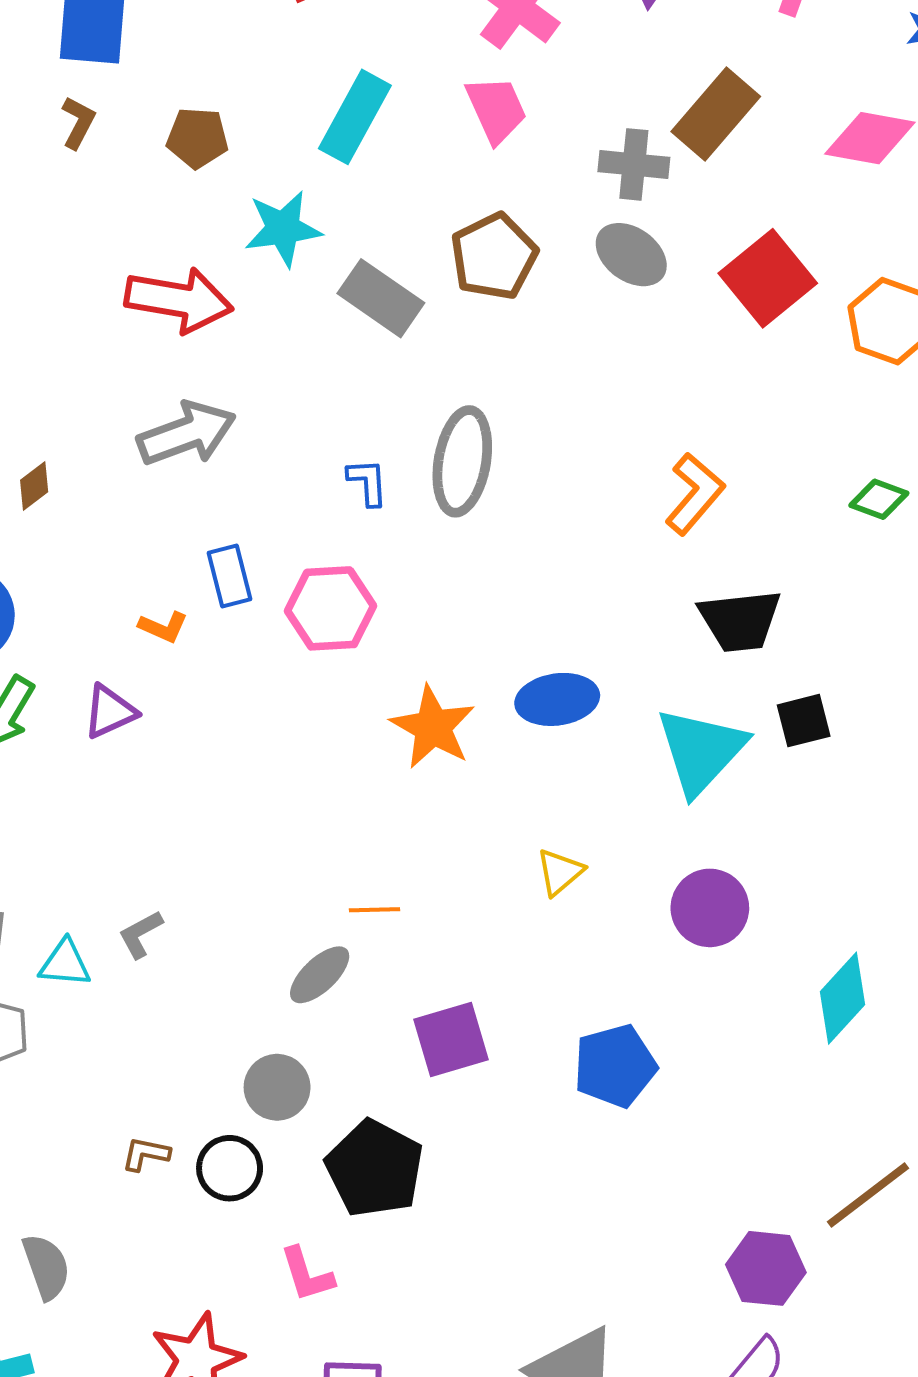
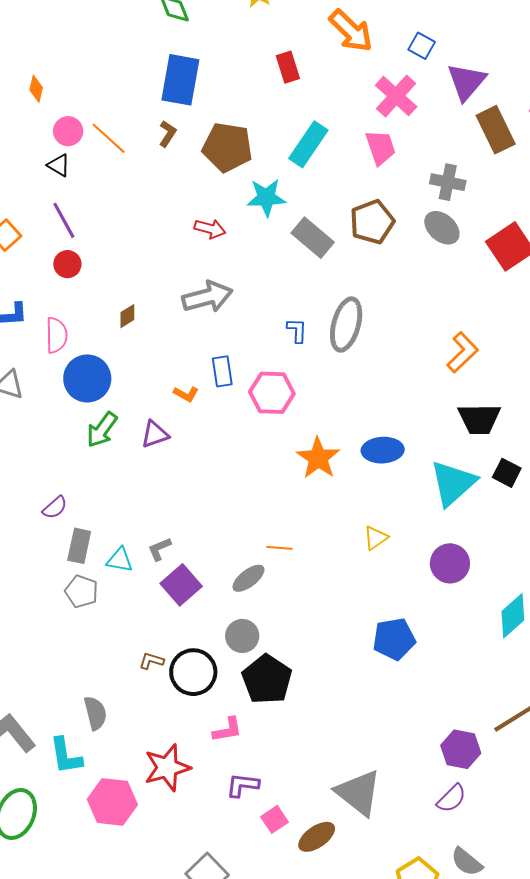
brown rectangle: (716, 114) -> (496, 130), moved, turned -72
brown pentagon: (197, 138) -> (227, 147), size x1.6
red arrow: (179, 300) -> (210, 229), size x0.6
black square: (804, 721) -> (507, 473), turned 36
purple square: (451, 1039) -> (181, 585), moved, turned -30
gray circle: (277, 1087) -> (242, 636), moved
black circle: (230, 1168) -> (193, 672), size x1.4
pink L-shape: (307, 1274) -> (227, 730), turned -88

